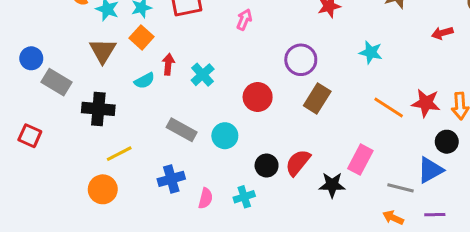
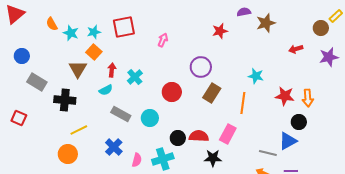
brown triangle: (103, 51) -> (78, 69), moved
cyan star: (371, 52) -> (256, 76), moved
blue circle: (31, 58) -> (22, 56), moved
cyan semicircle: (144, 81) -> (106, 90), moved
orange line: (389, 107) -> (243, 103), moved, turned 65
pink rectangle: (360, 160) -> (228, 134), moved
red semicircle: (298, 163) -> (199, 136), turned 54
blue cross: (171, 179) -> (114, 147), turned -30
black star: (332, 185) -> (213, 158), moved
cyan cross: (244, 197) -> (163, 159), size x1.5

